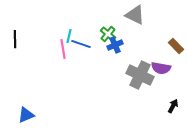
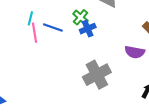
cyan line: (69, 36) -> (30, 18), moved
gray cross: (140, 75) -> (97, 75), moved, turned 36

